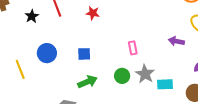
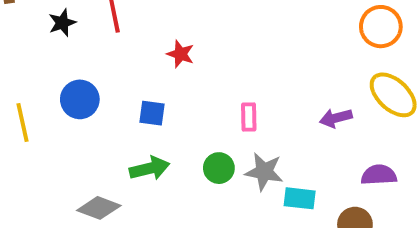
red star: (93, 13) -> (181, 54), moved
purple arrow: (176, 41) -> (336, 118), turned -35
gray star: (145, 74) -> (264, 172), turned -30

